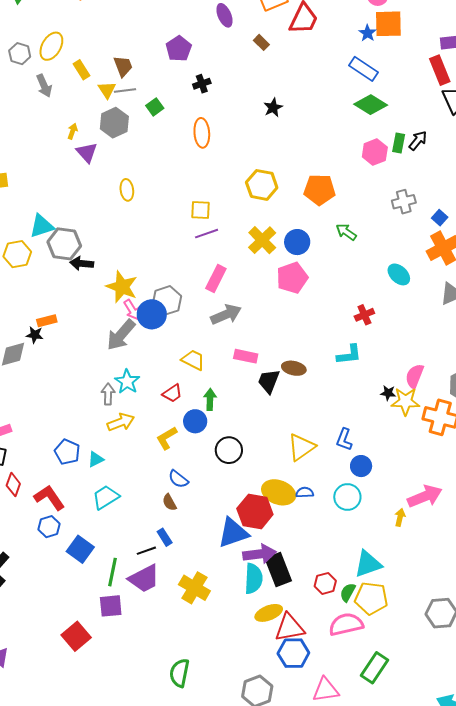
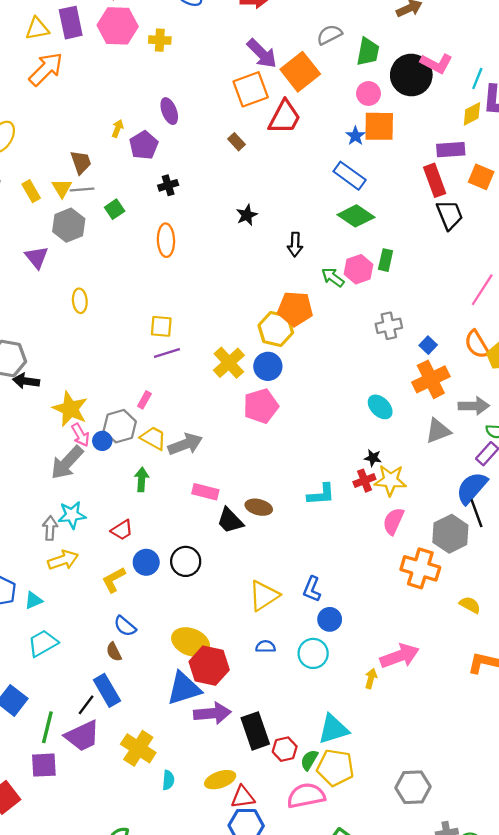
purple ellipse: (224, 15) -> (169, 111), moved
yellow rectangle: (82, 70) -> (31, 191), moved
yellow arrow: (72, 131) -> (118, 128), moved
black arrow: (418, 141) -> (295, 245), moved, turned 140
yellow hexagon: (262, 185) -> (276, 329), moved
green arrow: (346, 232) -> (333, 277), moved
pink rectangle: (216, 278) -> (144, 400), moved, size x0.6
blue circle: (152, 314) -> (102, 441), size x0.6
red cross: (364, 315) -> (364, 481), moved
yellow trapezoid: (193, 360) -> (153, 438), moved
black trapezoid: (269, 381) -> (230, 521), turned -68
cyan star: (127, 382) -> (72, 515), turned 30
black star: (388, 393) -> (373, 458), moved
green arrow: (210, 399) -> (142, 479), moved
yellow star: (405, 401) -> (390, 480), moved
black circle: (229, 450) -> (186, 561), moved
yellow ellipse: (279, 492) -> (191, 642), moved
blue rectangle: (165, 537) -> (107, 690), size x1.6
black line: (146, 551) -> (86, 705), turned -36
black rectangle: (278, 570) -> (255, 731), moved
cyan semicircle: (253, 579) -> (168, 780), moved, size x0.6
red triangle: (290, 628) -> (243, 797), size x0.7

